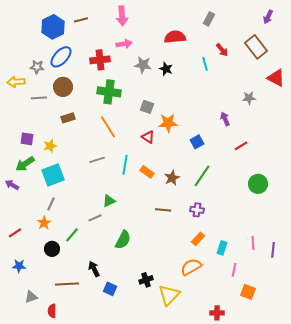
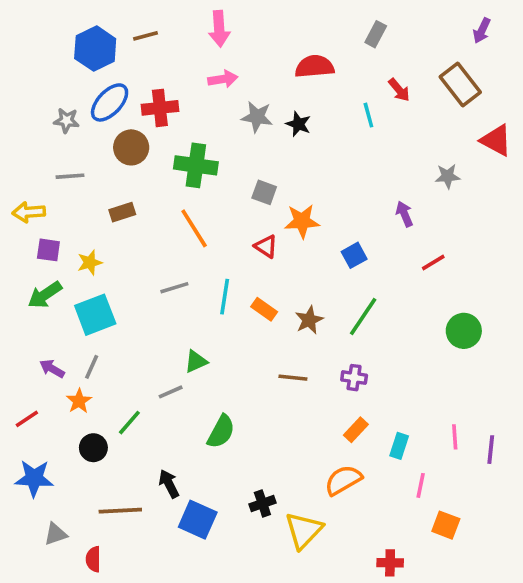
red cross: (100, 60) -> (160, 108), moved
yellow arrow: (16, 82) -> (29, 212), moved
brown circle: (63, 87) -> (131, 147), moved
purple arrow: (12, 185) -> (52, 369), moved
blue star: (19, 266) -> (34, 478), size x1.5
blue square: (110, 289) -> (198, 520), size x1.5

